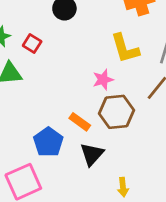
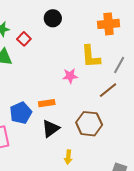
brown hexagon: (116, 112) -> (89, 124), moved
orange rectangle: (80, 122) -> (47, 103), turned -56

